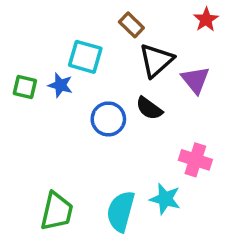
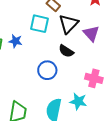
cyan square: (85, 57) -> (39, 24), moved
blue circle: (108, 119) -> (47, 70), moved

